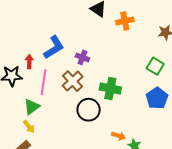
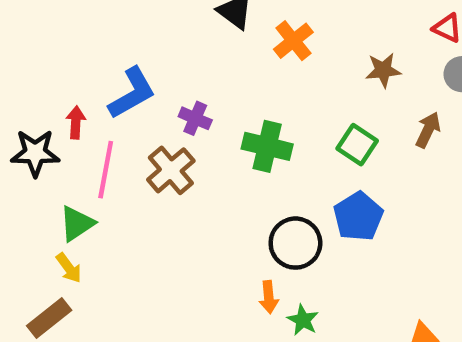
orange cross: (125, 21) -> (293, 41), turned -30
green cross: (110, 89) -> (267, 146), moved
black circle: (89, 110) -> (295, 243), moved
orange arrow: (119, 136) -> (269, 297), turned 64

